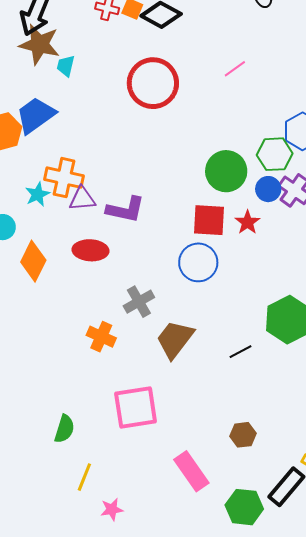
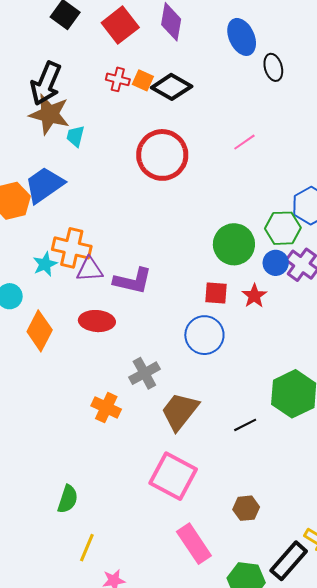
red square: (209, 220) -> (216, 293), size x0.7
pink square: (136, 408) -> (173, 476), moved, turned 36

